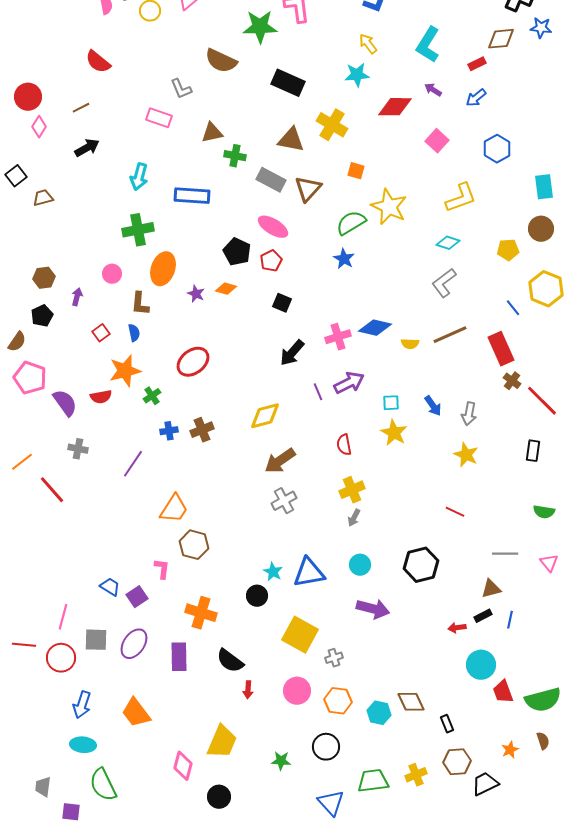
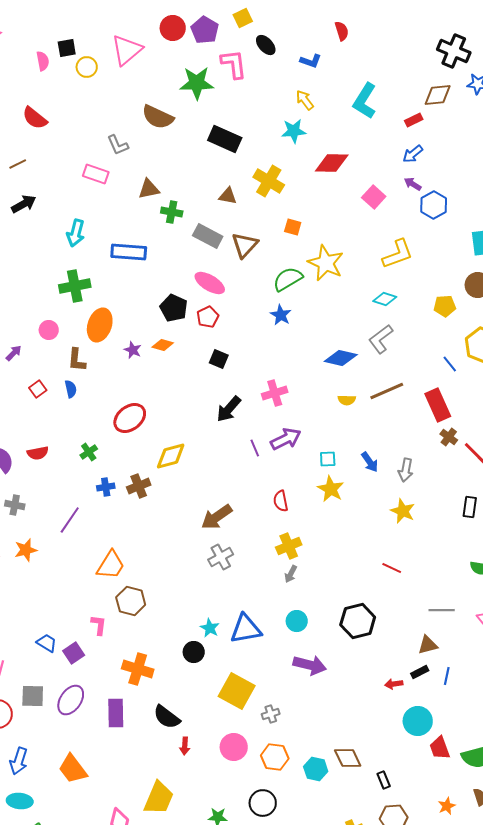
purple arrow: (433, 90) -> (413, 184), moved
brown triangle: (291, 140) -> (228, 196), size x0.7
purple arrow: (77, 297) -> (14, 353), turned 30
blue diamond: (375, 328) -> (341, 358), moved
orange star: (125, 371) -> (26, 550), moved, size x0.7
yellow diamond: (265, 416) -> (171, 456), moved

